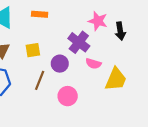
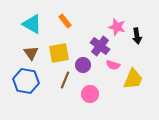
orange rectangle: (40, 14) -> (65, 21), turned 48
yellow square: (33, 50) -> (59, 53), size x1.5

